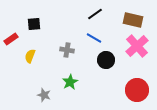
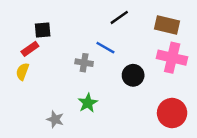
blue line: (94, 38) -> (105, 48), moved
red rectangle: (11, 39) -> (30, 49), moved
pink cross: (137, 46) -> (172, 58), turned -35
yellow semicircle: (30, 56) -> (22, 72), moved

